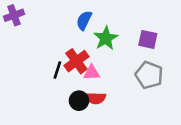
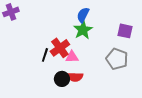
blue semicircle: (84, 20) -> (83, 15), moved
purple square: (148, 39) -> (125, 31), moved

